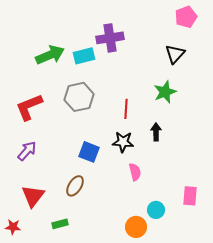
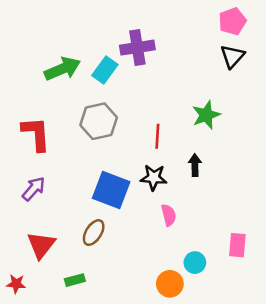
black triangle: (175, 54) -> (232, 56), moved
cyan rectangle: (84, 56) -> (105, 70), turned -40
red L-shape: (29, 107) -> (36, 134), turned 108
blue square: (89, 152) -> (111, 190), size x1.4

